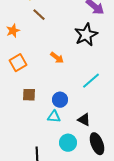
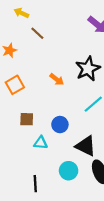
black star: (86, 35) -> (88, 69), moved
cyan triangle: (54, 117) -> (41, 143), moved
black triangle: (84, 120) -> (86, 146), size x1.5

